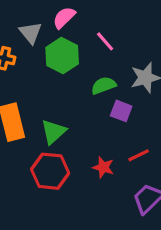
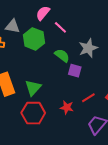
pink semicircle: (64, 18) -> (43, 13), moved
gray triangle: (30, 33) -> (13, 26), turned -35
green semicircle: (104, 85) -> (62, 56), turned 63

